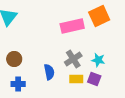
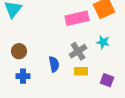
cyan star: (98, 60) -> (103, 42), moved
purple square: (94, 79) -> (107, 80), moved

